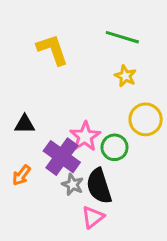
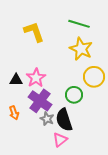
yellow star: (125, 76) -> (81, 49), size x1.6
pink star: (85, 136) -> (36, 78), moved
orange arrow: (21, 175) -> (14, 113), turned -56

